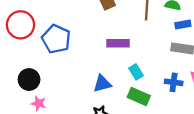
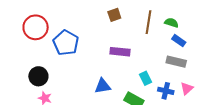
blue rectangle: (183, 24) -> (179, 41), turned 40
cyan rectangle: (136, 72) -> (146, 78), moved

